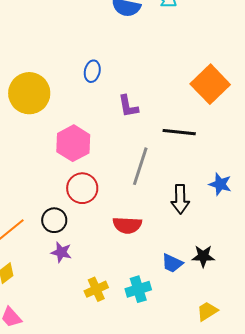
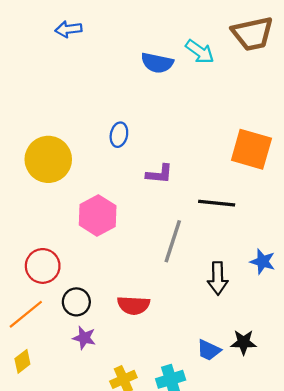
orange square: (210, 84) -> (251, 149), turned -30
purple L-shape: (128, 106) -> (159, 174), turned -75
red circle: (82, 188) -> (43, 266), moved
red semicircle: (127, 225) -> (134, 305), moved

